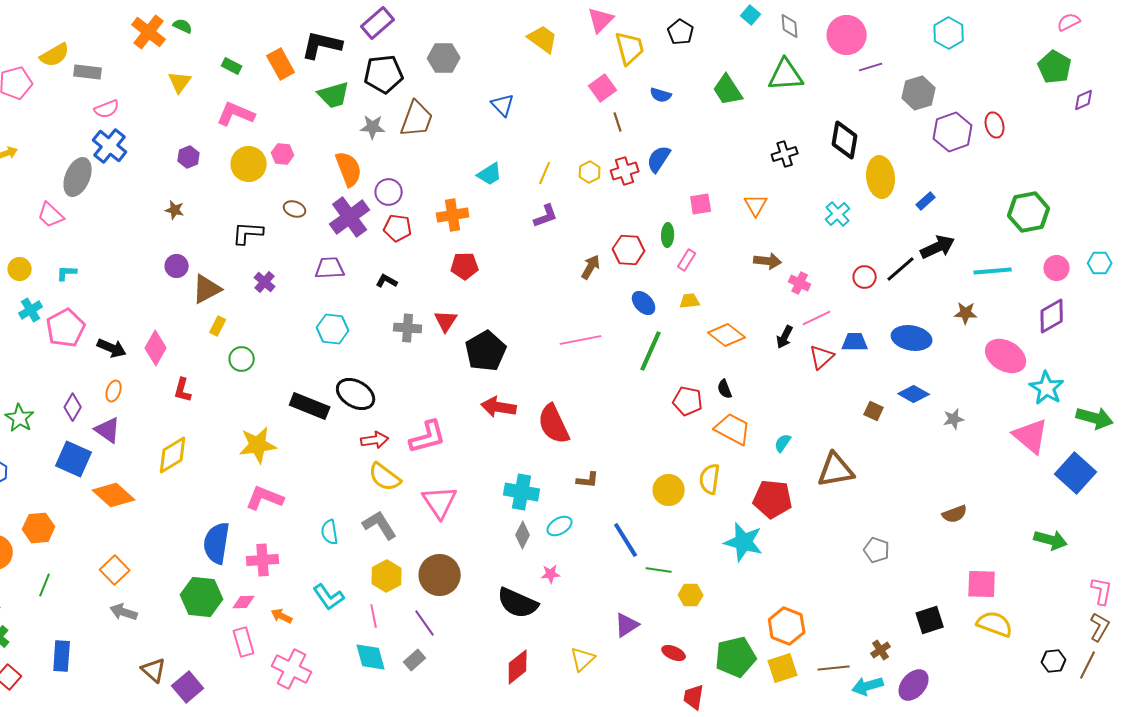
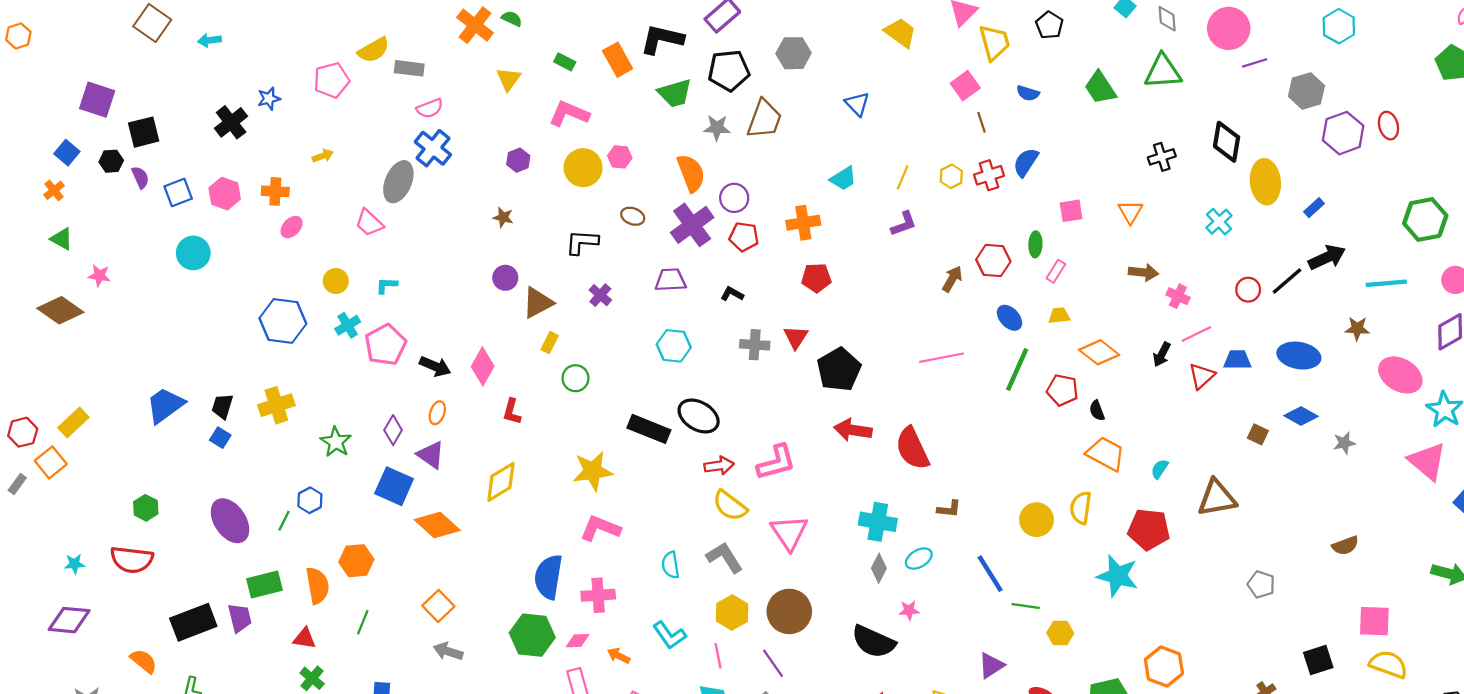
red pentagon: (688, 401) -> (1062, 390), moved

